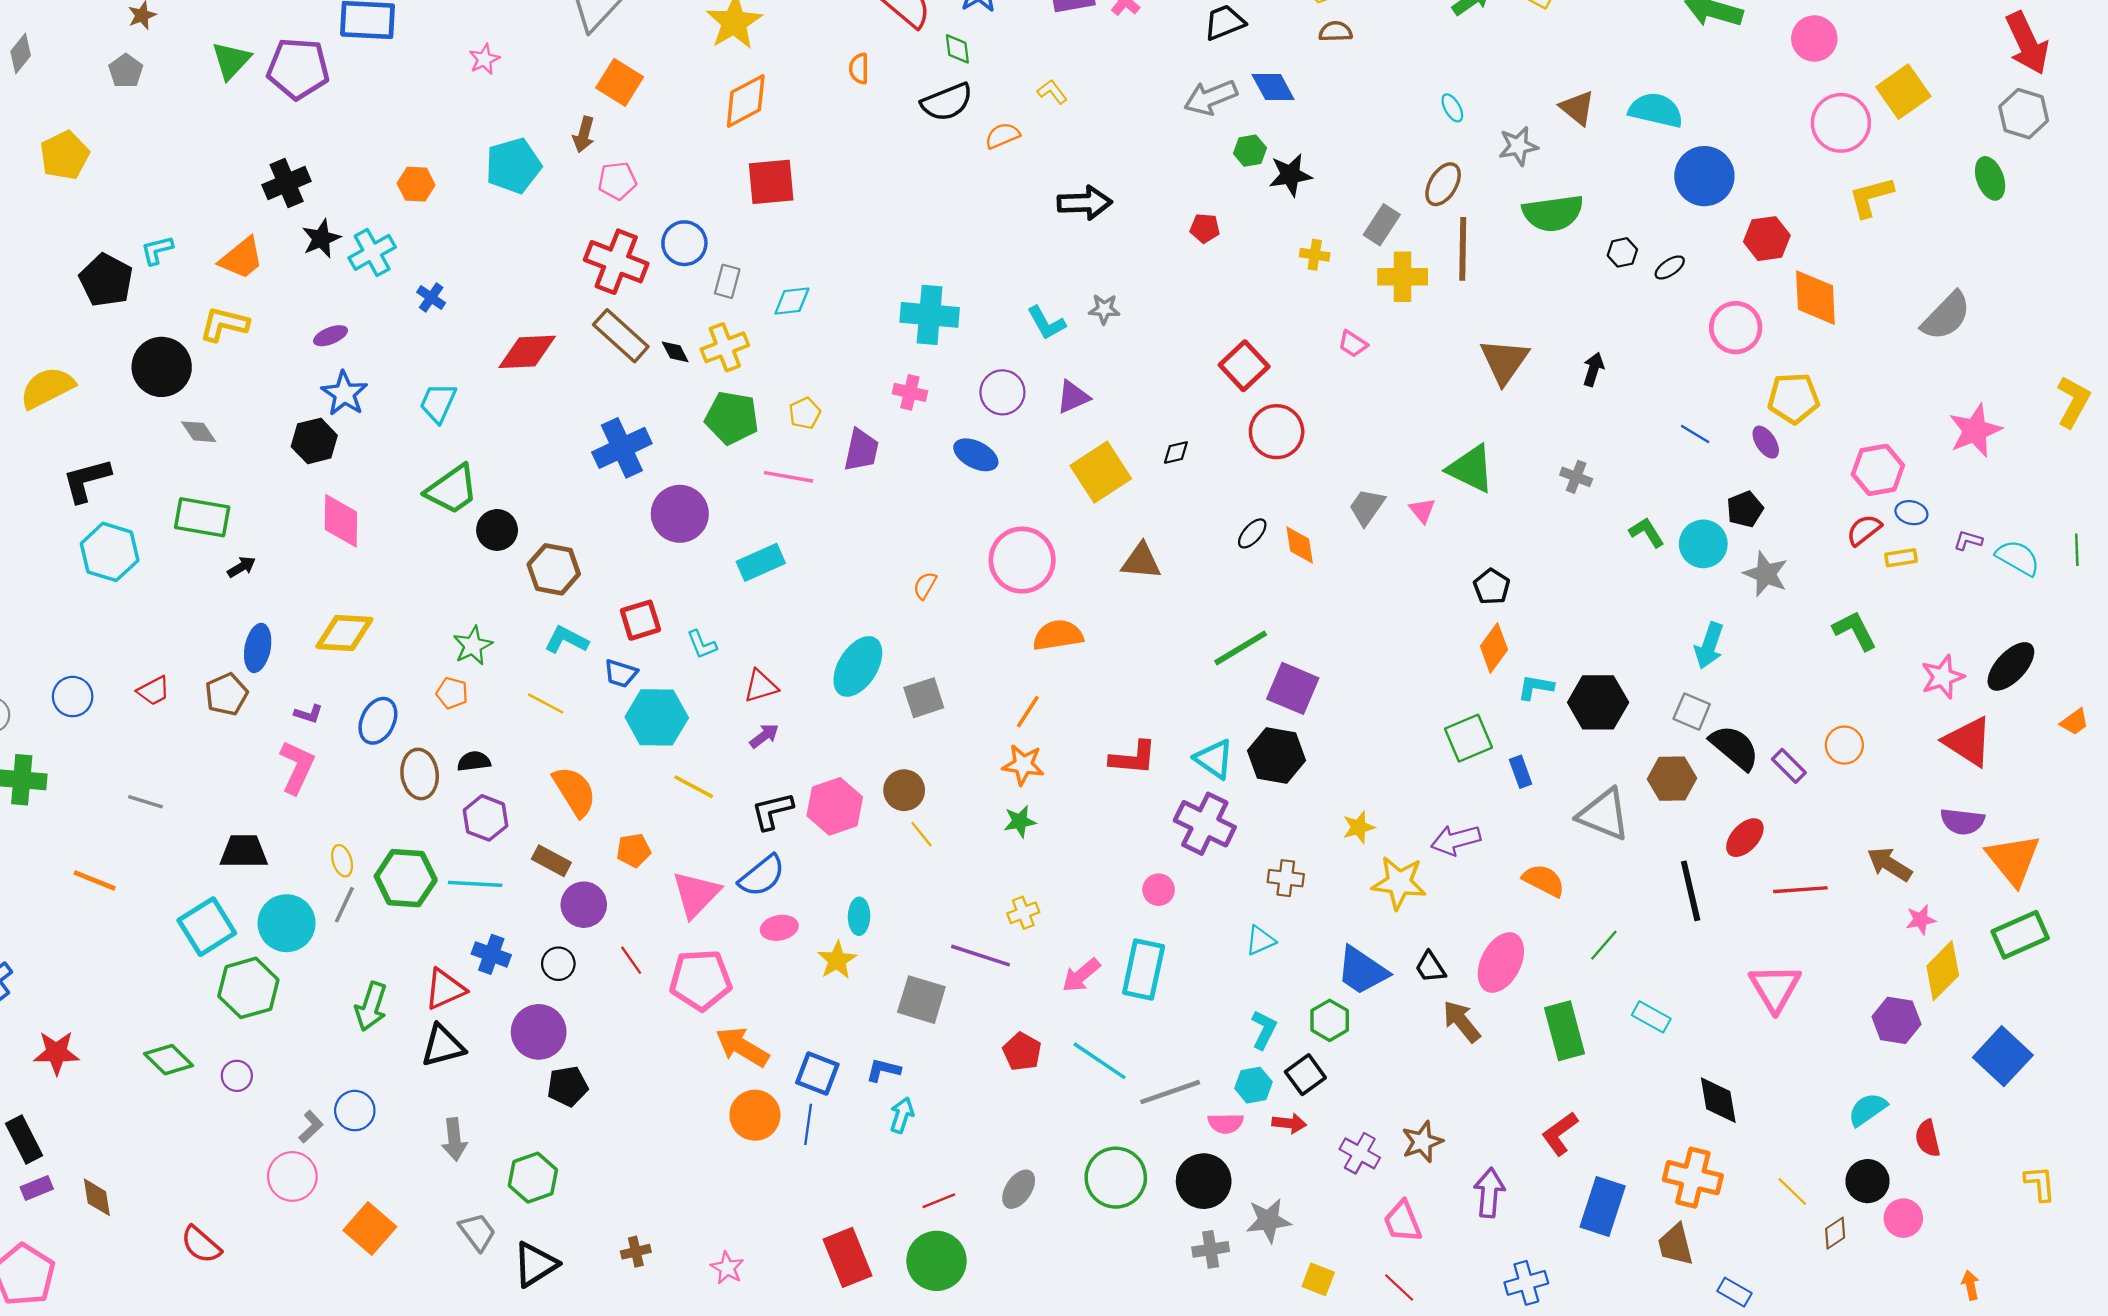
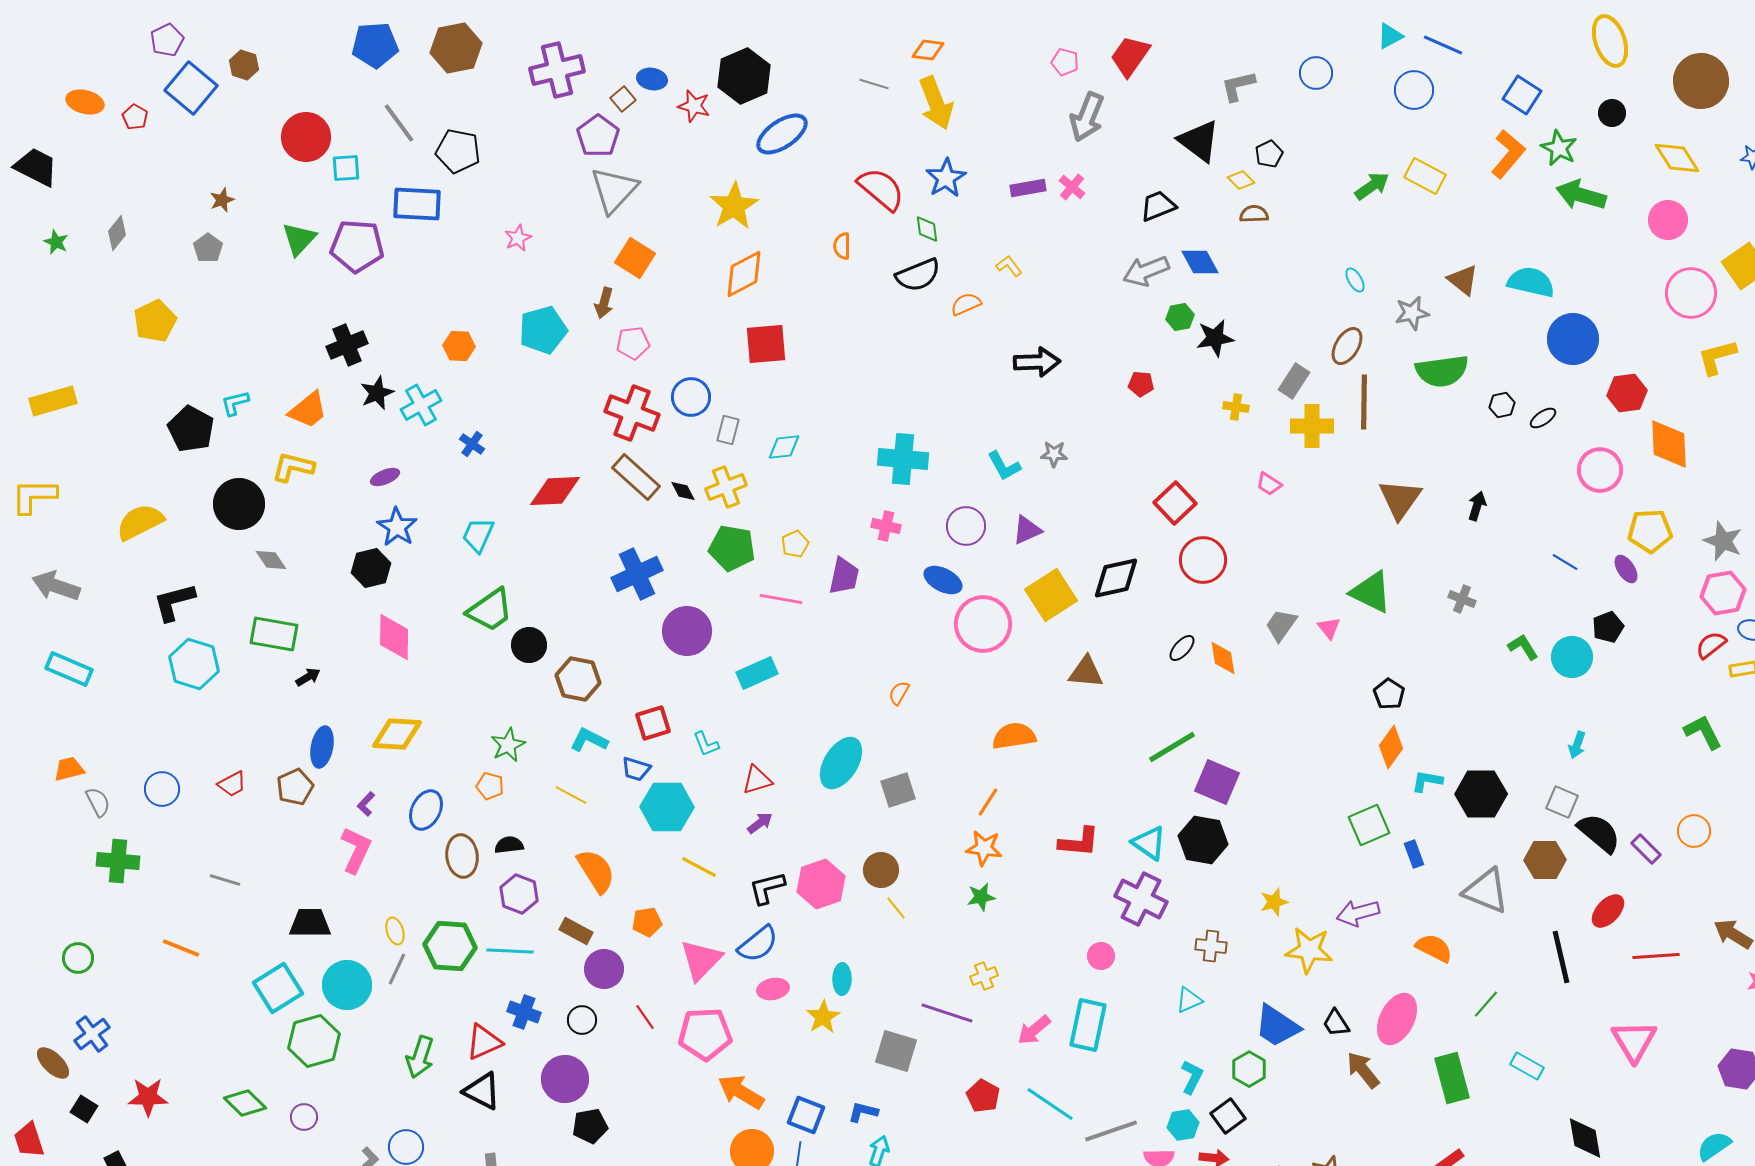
black diamond: (1176, 453) -> (1116, 578), size x2.0
pink circle: (1022, 560) -> (983, 624), moved
gray star: (1766, 574) -> (1723, 541), moved
cyan arrow: (1709, 646) -> (1577, 745), size x0.7
purple L-shape: (309, 714) -> (366, 804), turned 115
black triangle: (443, 1046) -> (482, 1091), turned 42

